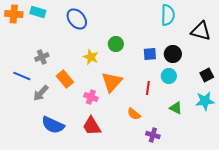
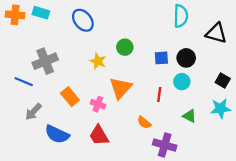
gray cross: (42, 57) -> (45, 61), size x1.6
black square: (207, 75) -> (223, 80), turned -32
orange rectangle: (65, 79) -> (70, 97), moved
gray arrow: (41, 93) -> (33, 112), moved
purple cross: (153, 135) -> (165, 145), size x1.5

